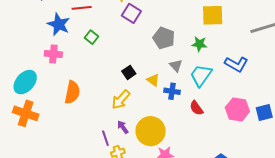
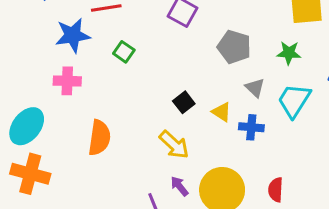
blue star: (59, 24) -> (73, 35), turned -30
yellow arrow: (121, 100) -> (174, 145), turned -85
red semicircle: (196, 108) -> (276, 190), moved, turned 42

